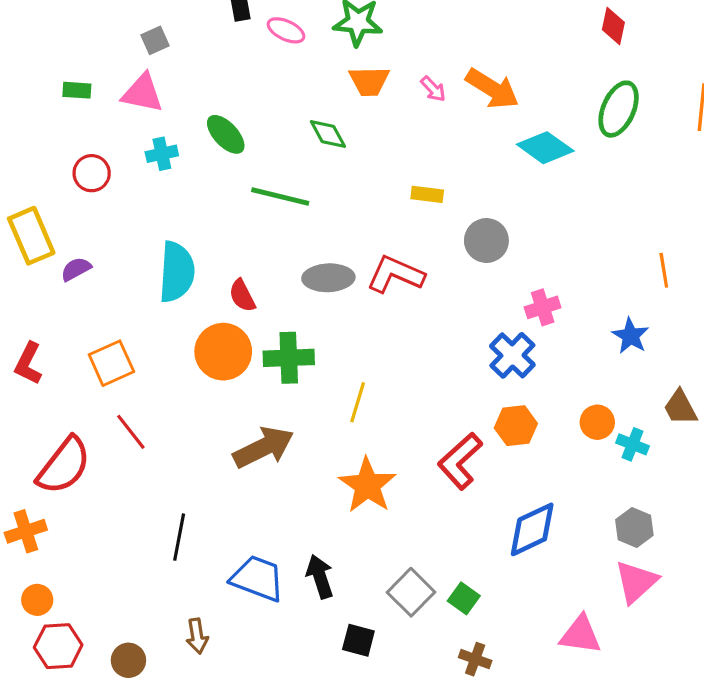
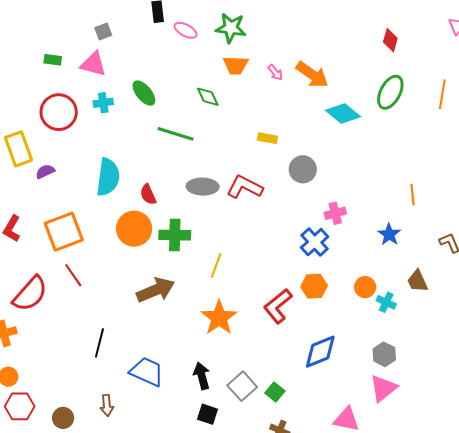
red circle: (92, 173) -> (59, 112), size x1.6
orange square: (111, 363) -> (64, 232), size x1.4
black arrow: (320, 577) -> (202, 376), moved

